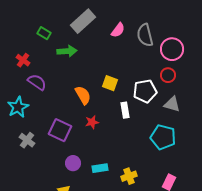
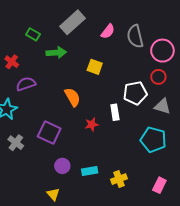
purple semicircle: (37, 82) -> (26, 84), turned -54
yellow square: (110, 83) -> (95, 67), moved
red star: (92, 122) -> (92, 124), moved

